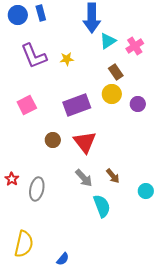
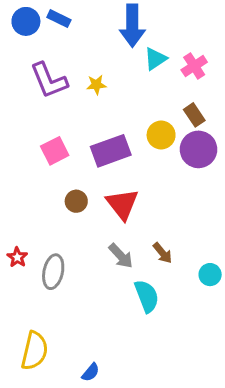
blue rectangle: (41, 13) -> (59, 19), turned -49
brown rectangle: (116, 72) -> (194, 115), moved
purple circle: (138, 104) -> (199, 149), size x1.6
pink square: (27, 105) -> (55, 151), moved

